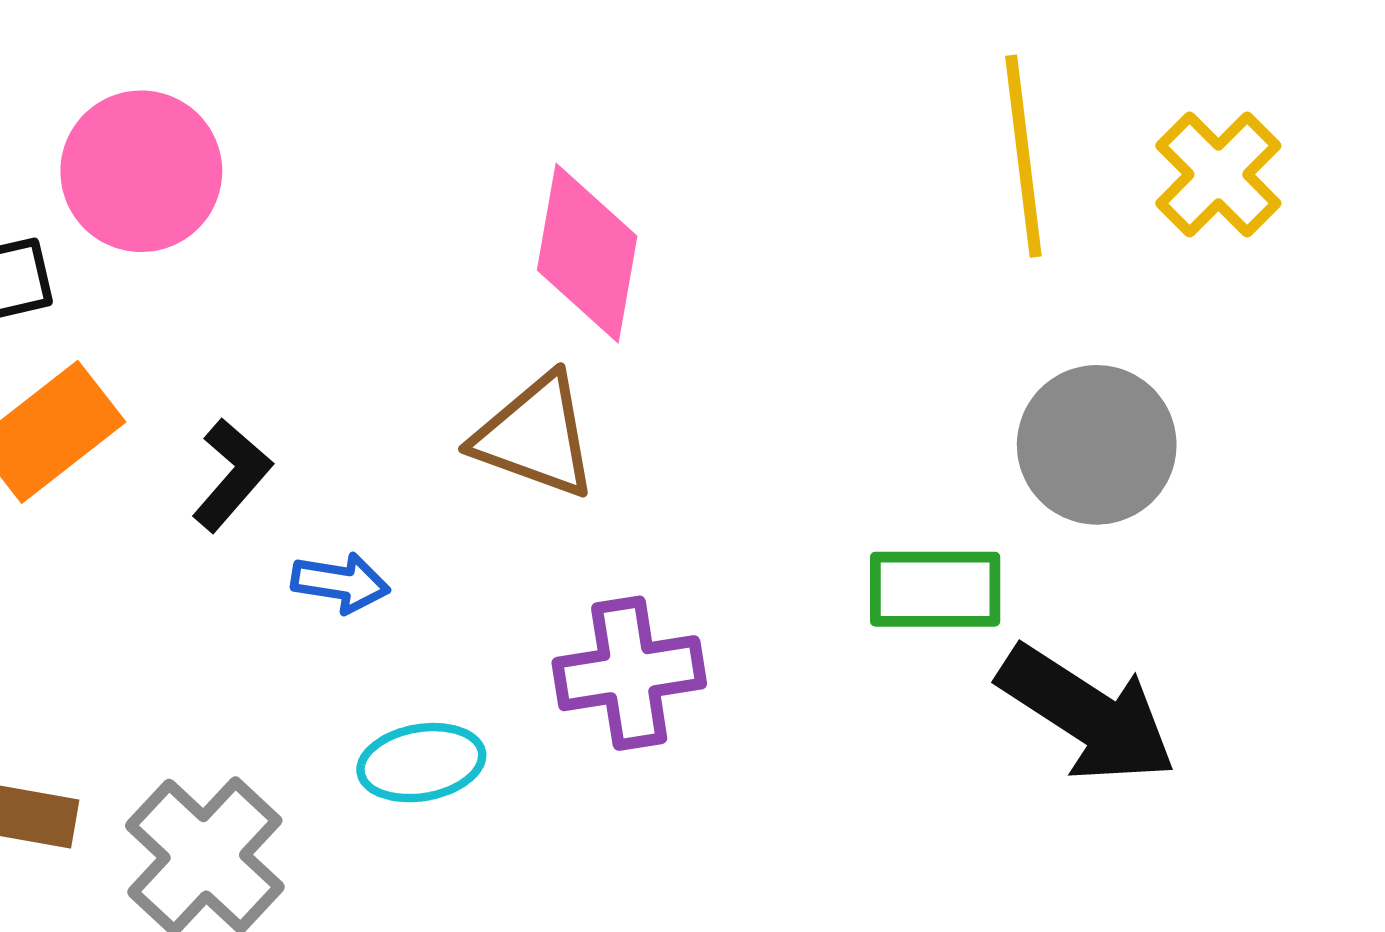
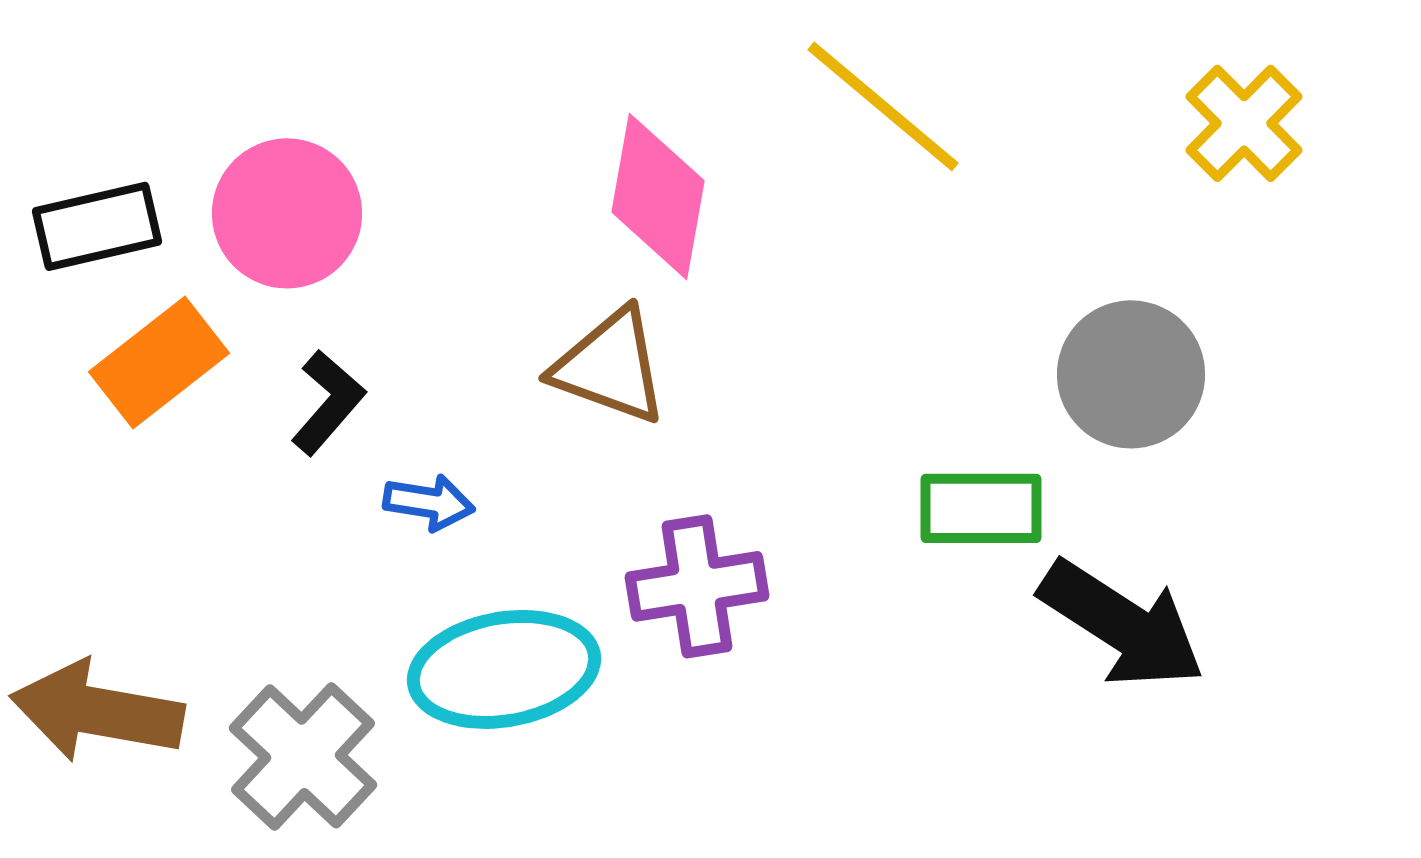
yellow line: (1023, 156) -> (883, 106), moved, turned -43
pink circle: (141, 171) -> (287, 213), moved
cyan ellipse: (421, 763) -> (504, 669), size x1.6

